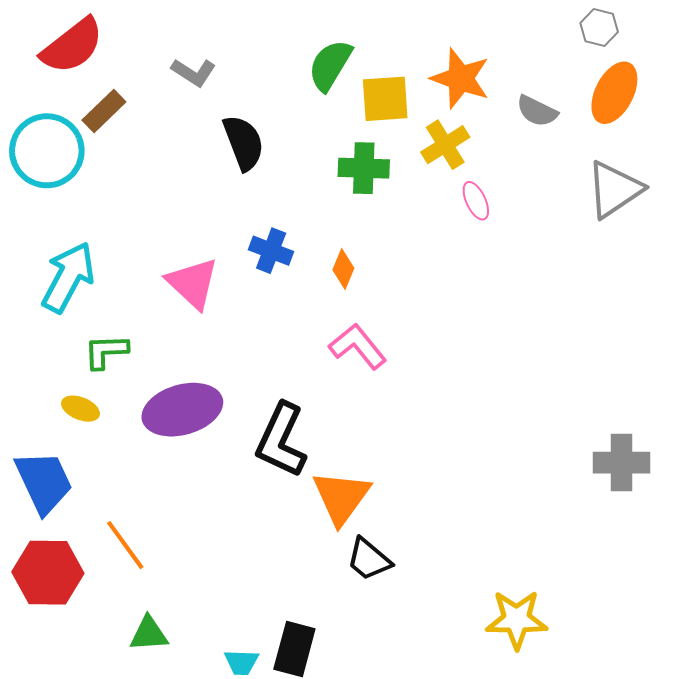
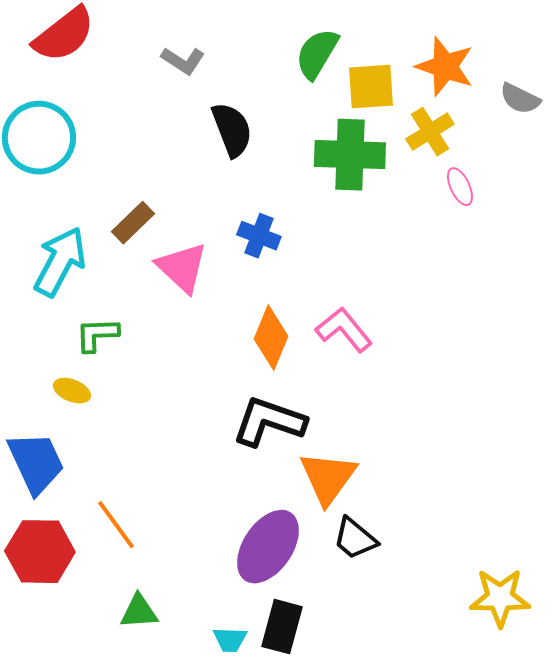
brown rectangle: (104, 111) -> (133, 223), moved
green cross: (364, 168) -> (350, 155), size x1.4
orange diamond: (343, 269) -> (271, 338), moved, size x1.6
purple ellipse: (182, 410) -> (268, 547), moved, turned -40
black L-shape: (281, 440) -> (269, 422), turned 84

